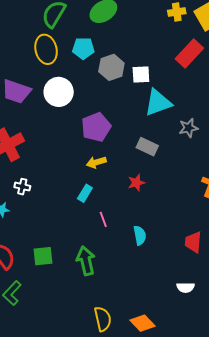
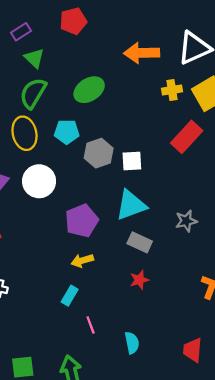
cyan triangle: (158, 103) -> (131, 205), moved
red star: (136, 183) -> (139, 280), moved

